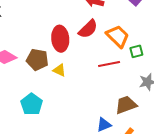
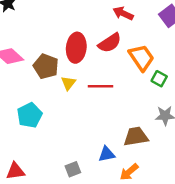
green square: (136, 51) -> (159, 79), turned 32
red line: (109, 64) -> (100, 86), moved
yellow triangle: (59, 70) -> (68, 83), turned 32

